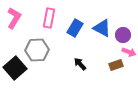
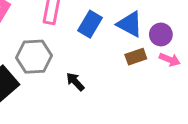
black arrow: (80, 64) -> (75, 82), moved
brown rectangle: (116, 65) -> (136, 57), moved

